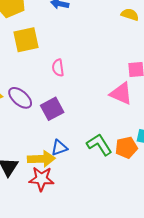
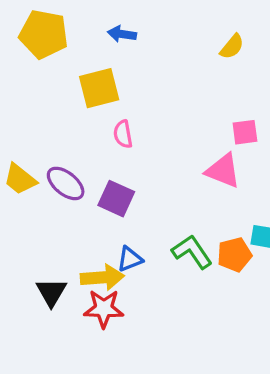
yellow semicircle: (130, 14) -> (232, 47), turned 114
yellow square: (26, 40) -> (99, 88), moved
purple square: (52, 109) -> (116, 199), turned -35

